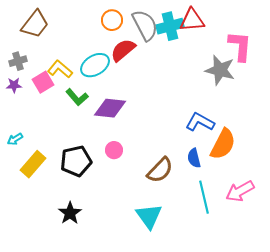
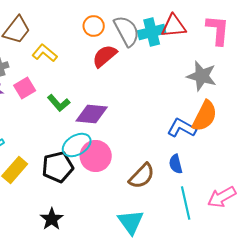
pink L-shape: (240, 46) -> (218, 30), moved
cyan ellipse: (95, 65) -> (77, 145), moved
yellow L-shape: (60, 69) -> (45, 53), moved
orange semicircle: (223, 144) -> (205, 116), moved
pink circle: (114, 150) -> (96, 156), size x1.8

